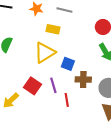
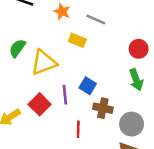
yellow triangle: (45, 53) -> (44, 62), moved
purple line: (53, 85) -> (65, 95), moved

